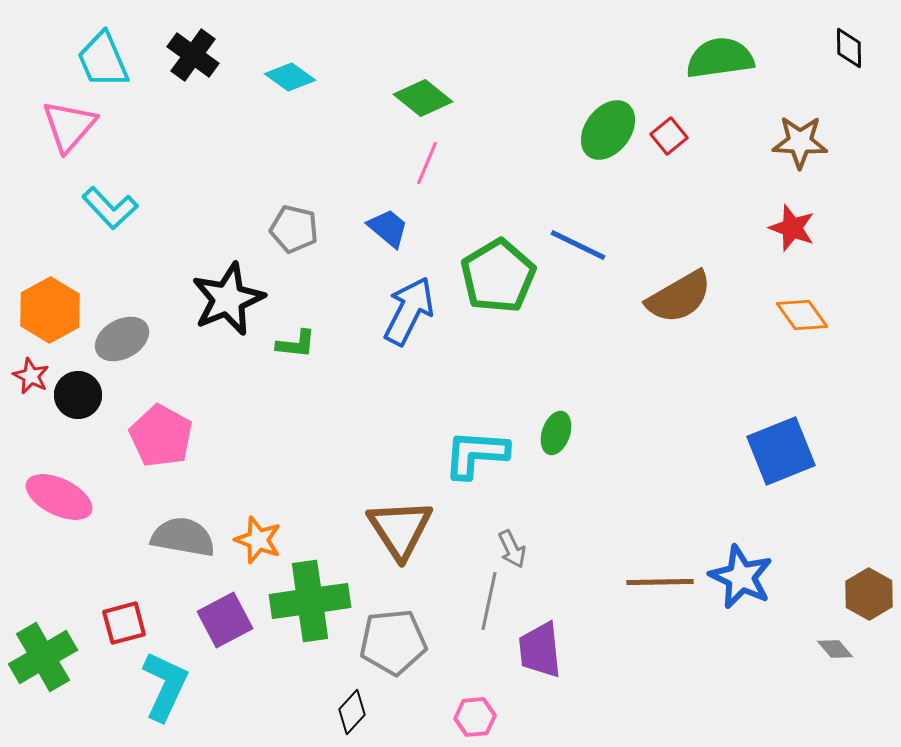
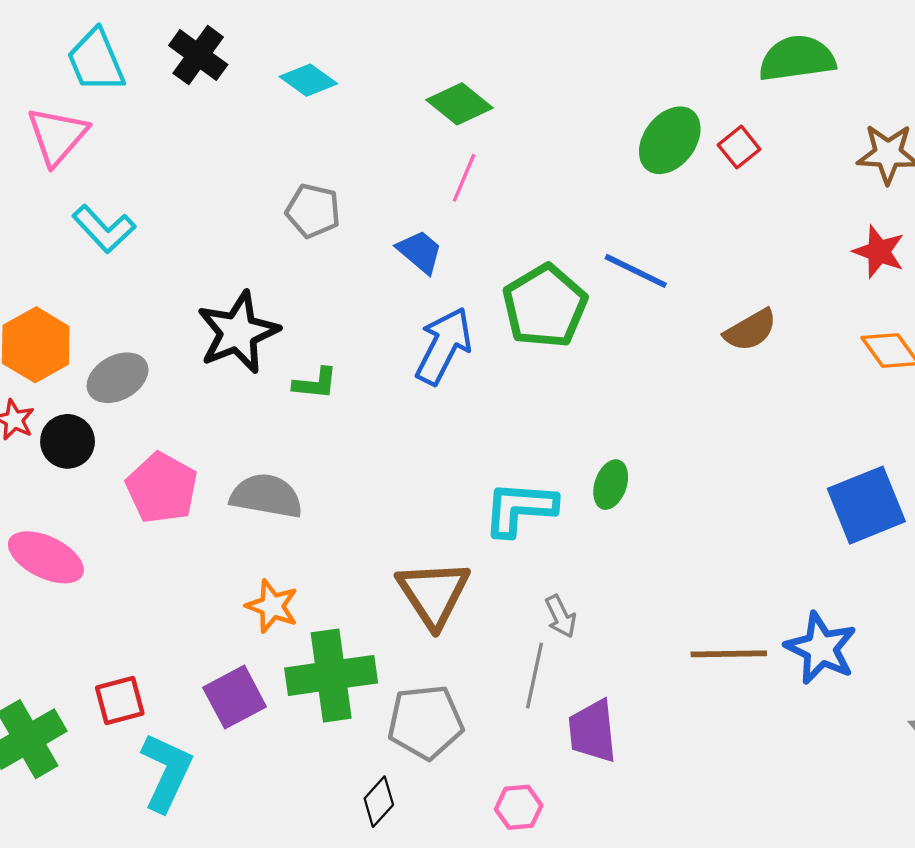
gray pentagon: (294, 229) -> (313, 211), moved
brown semicircle: (679, 297) -> (750, 330), size x0.7
gray semicircle: (183, 537) -> (266, 496), moved

